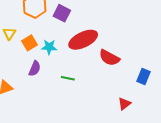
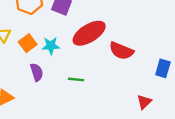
purple semicircle: (35, 69) -> (37, 72), turned -35

